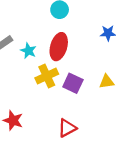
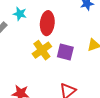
cyan star: (28, 51) -> (20, 14), moved

